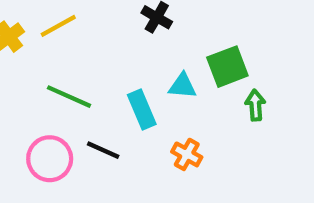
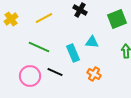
yellow line: (58, 26) -> (44, 18), moved
green square: (227, 67) -> (117, 19), moved

